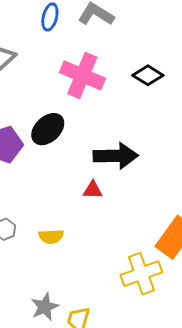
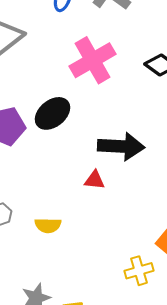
pink cross: (82, 75) -> (93, 60), turned 33
yellow cross: (141, 274) -> (139, 271), size x0.7

